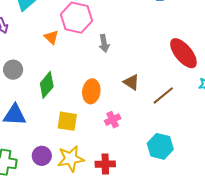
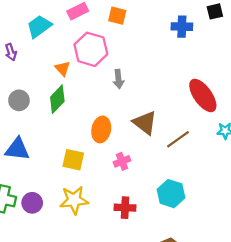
brown triangle: (131, 82) -> (145, 123), size x1.4
green diamond: (47, 85) -> (57, 99), moved
purple circle: (42, 156) -> (32, 203), moved
red cross: (105, 164) -> (125, 208), moved

